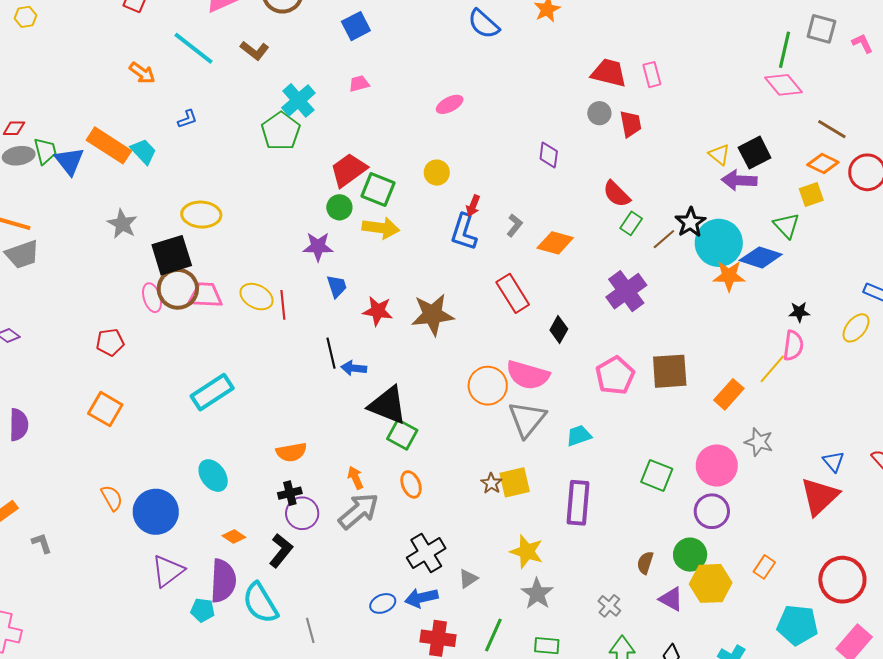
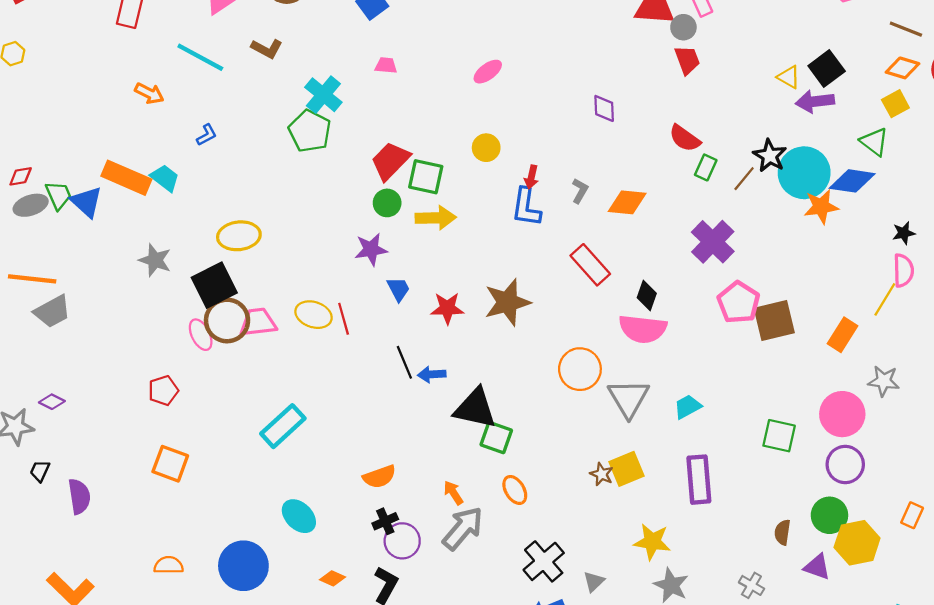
pink trapezoid: (359, 84) -> (386, 65), turned 30
gray circle: (599, 113) -> (683, 27), moved
pink semicircle: (528, 375) -> (643, 329), moved
pink pentagon: (615, 375) -> (739, 302), moved
orange semicircle: (112, 498) -> (169, 565), moved, turned -52

